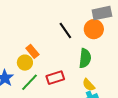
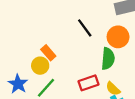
orange circle: (94, 29) -> (118, 37), moved
red rectangle: (55, 78) -> (88, 83), moved

